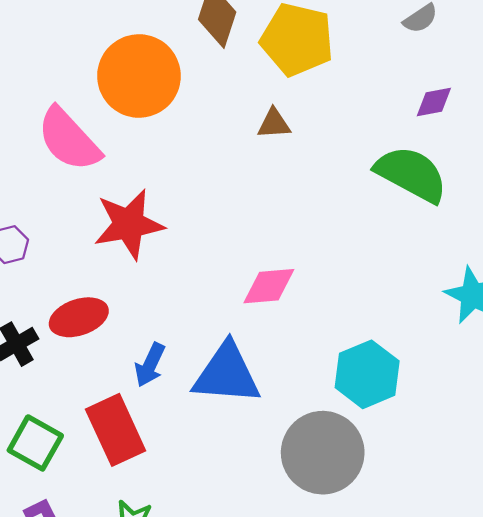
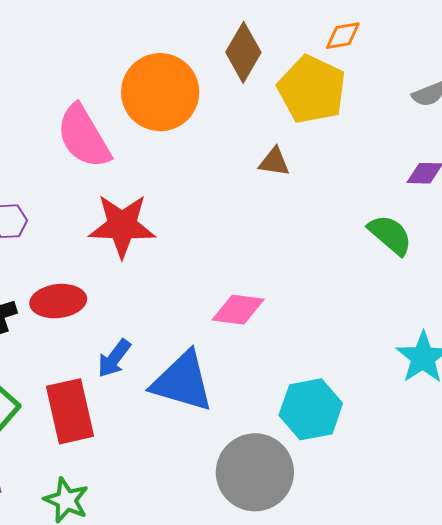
green semicircle: (411, 174) -> (390, 235), size x0.7

